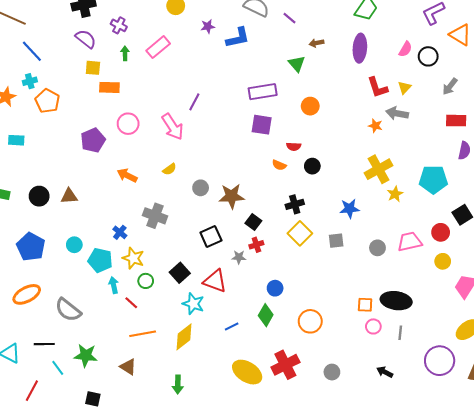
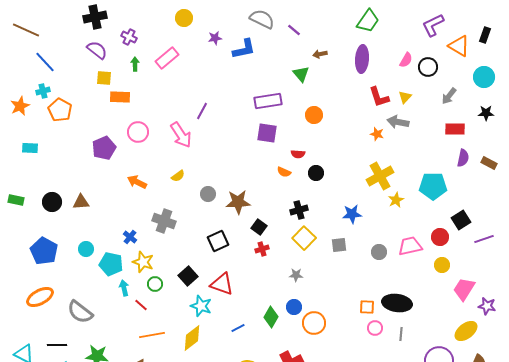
gray star: (239, 257) -> (296, 275), moved
blue circle: (275, 288) -> (294, 307), moved

